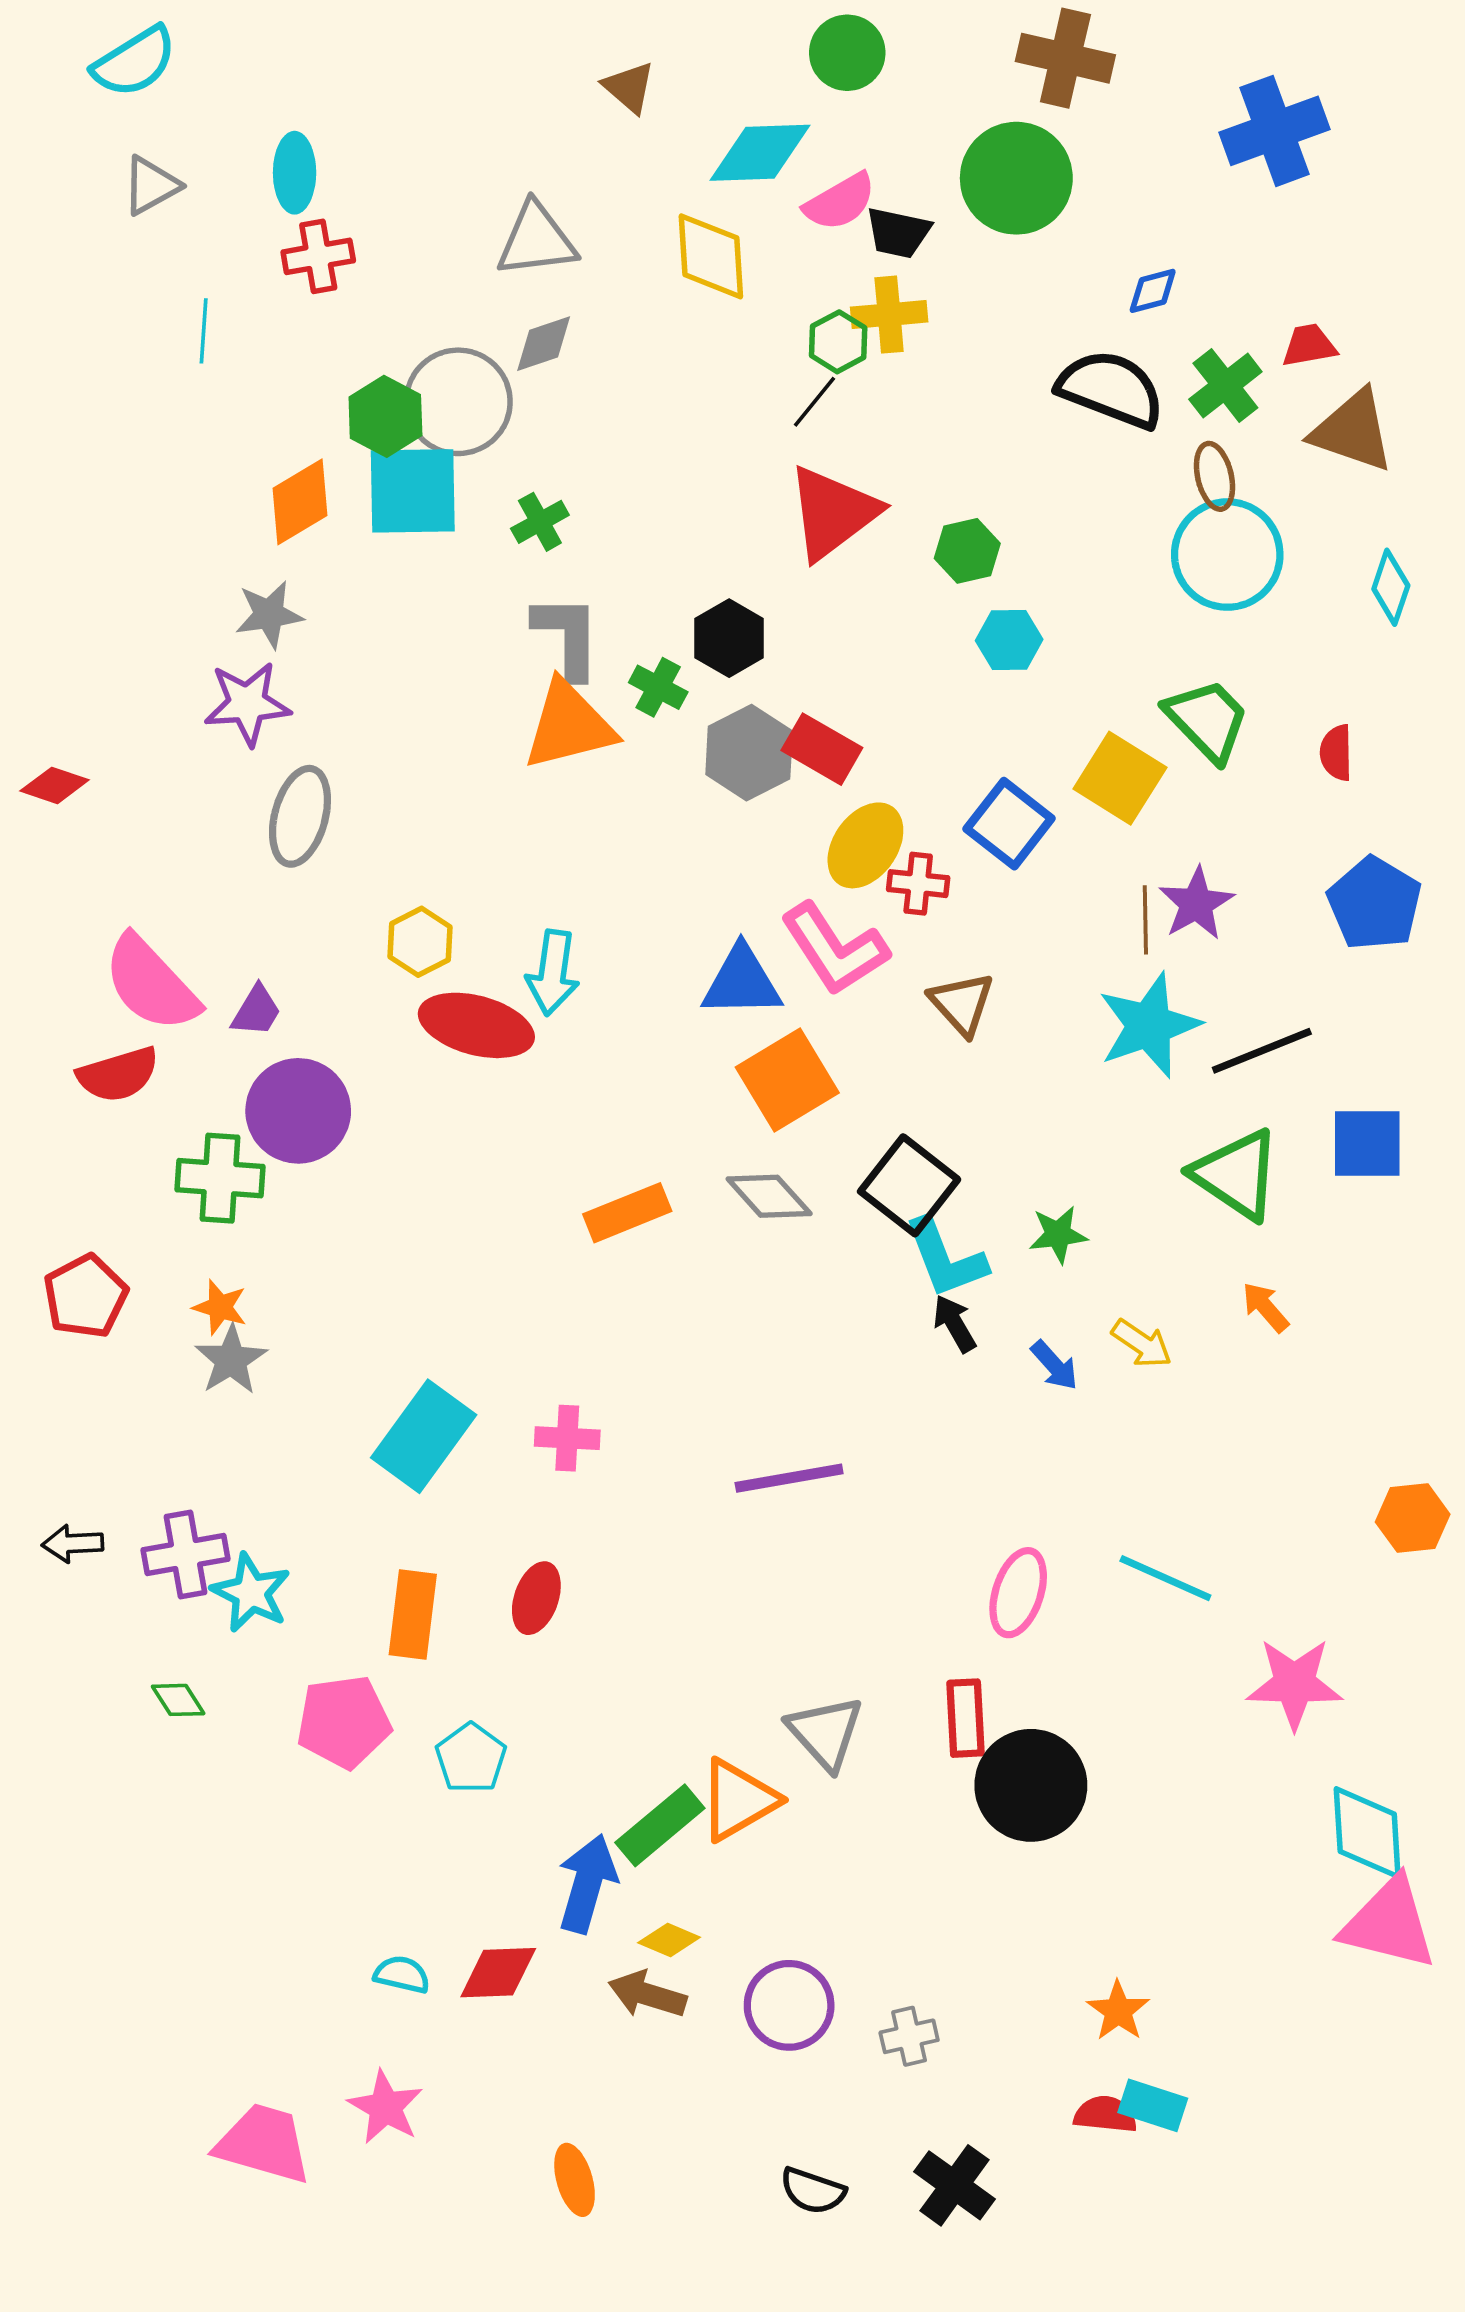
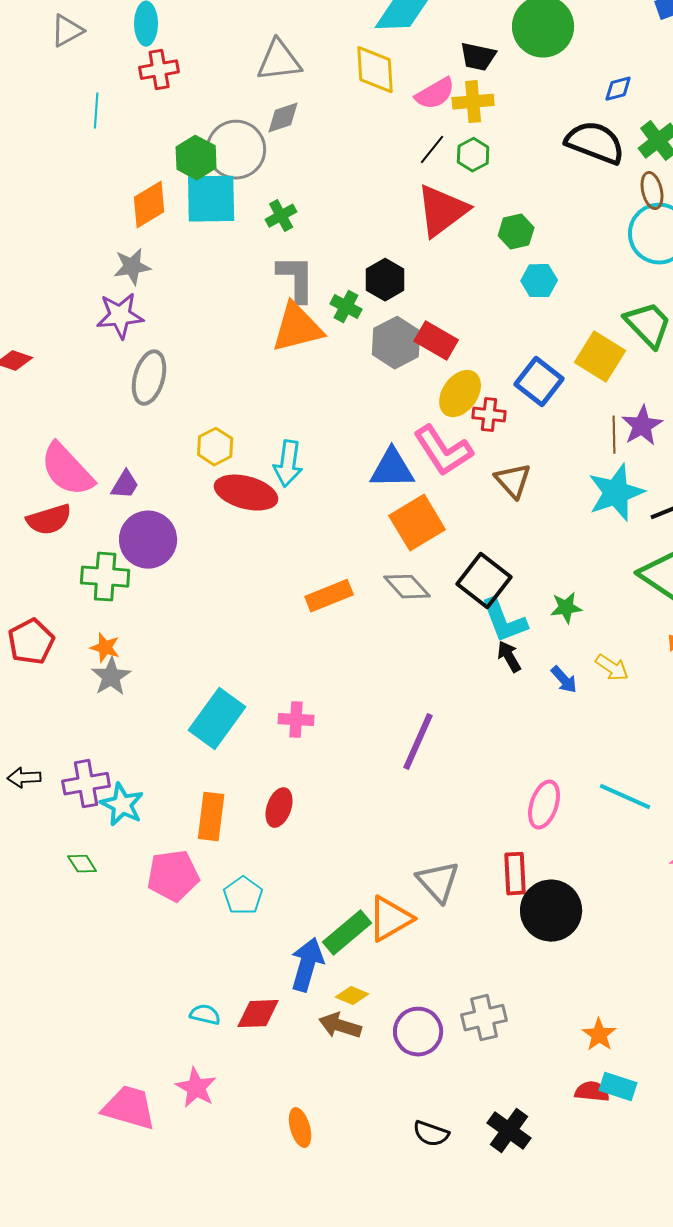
pink semicircle: (840, 202) -> (435, 94), moved
green hexagon: (838, 342) -> (473, 155), moved
purple line: (789, 1478) -> (418, 742), turned -56
gray cross: (909, 2036) -> (484, 1018), moved, size x1.4

